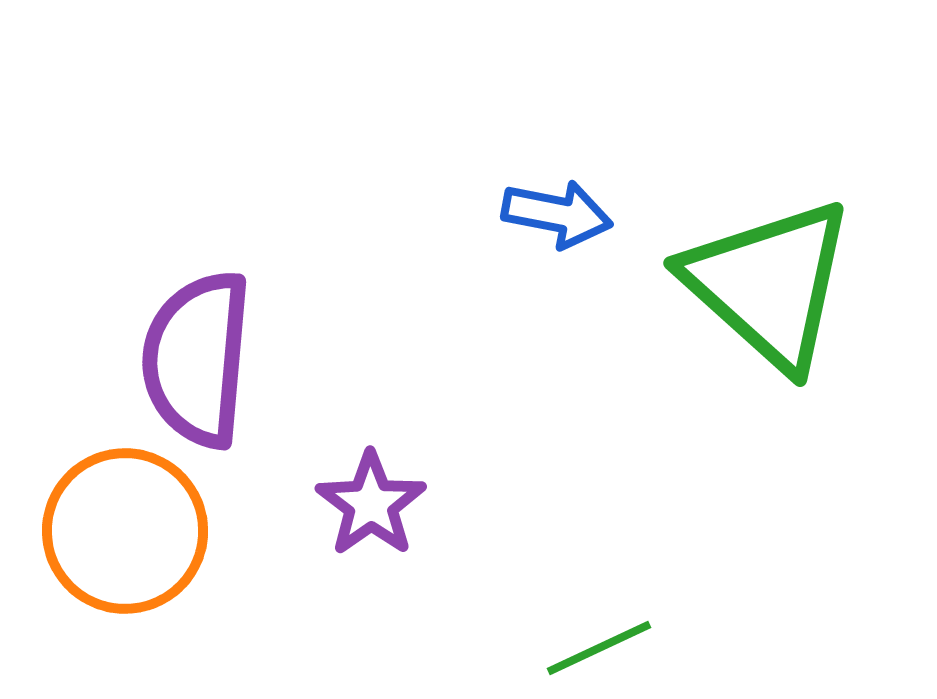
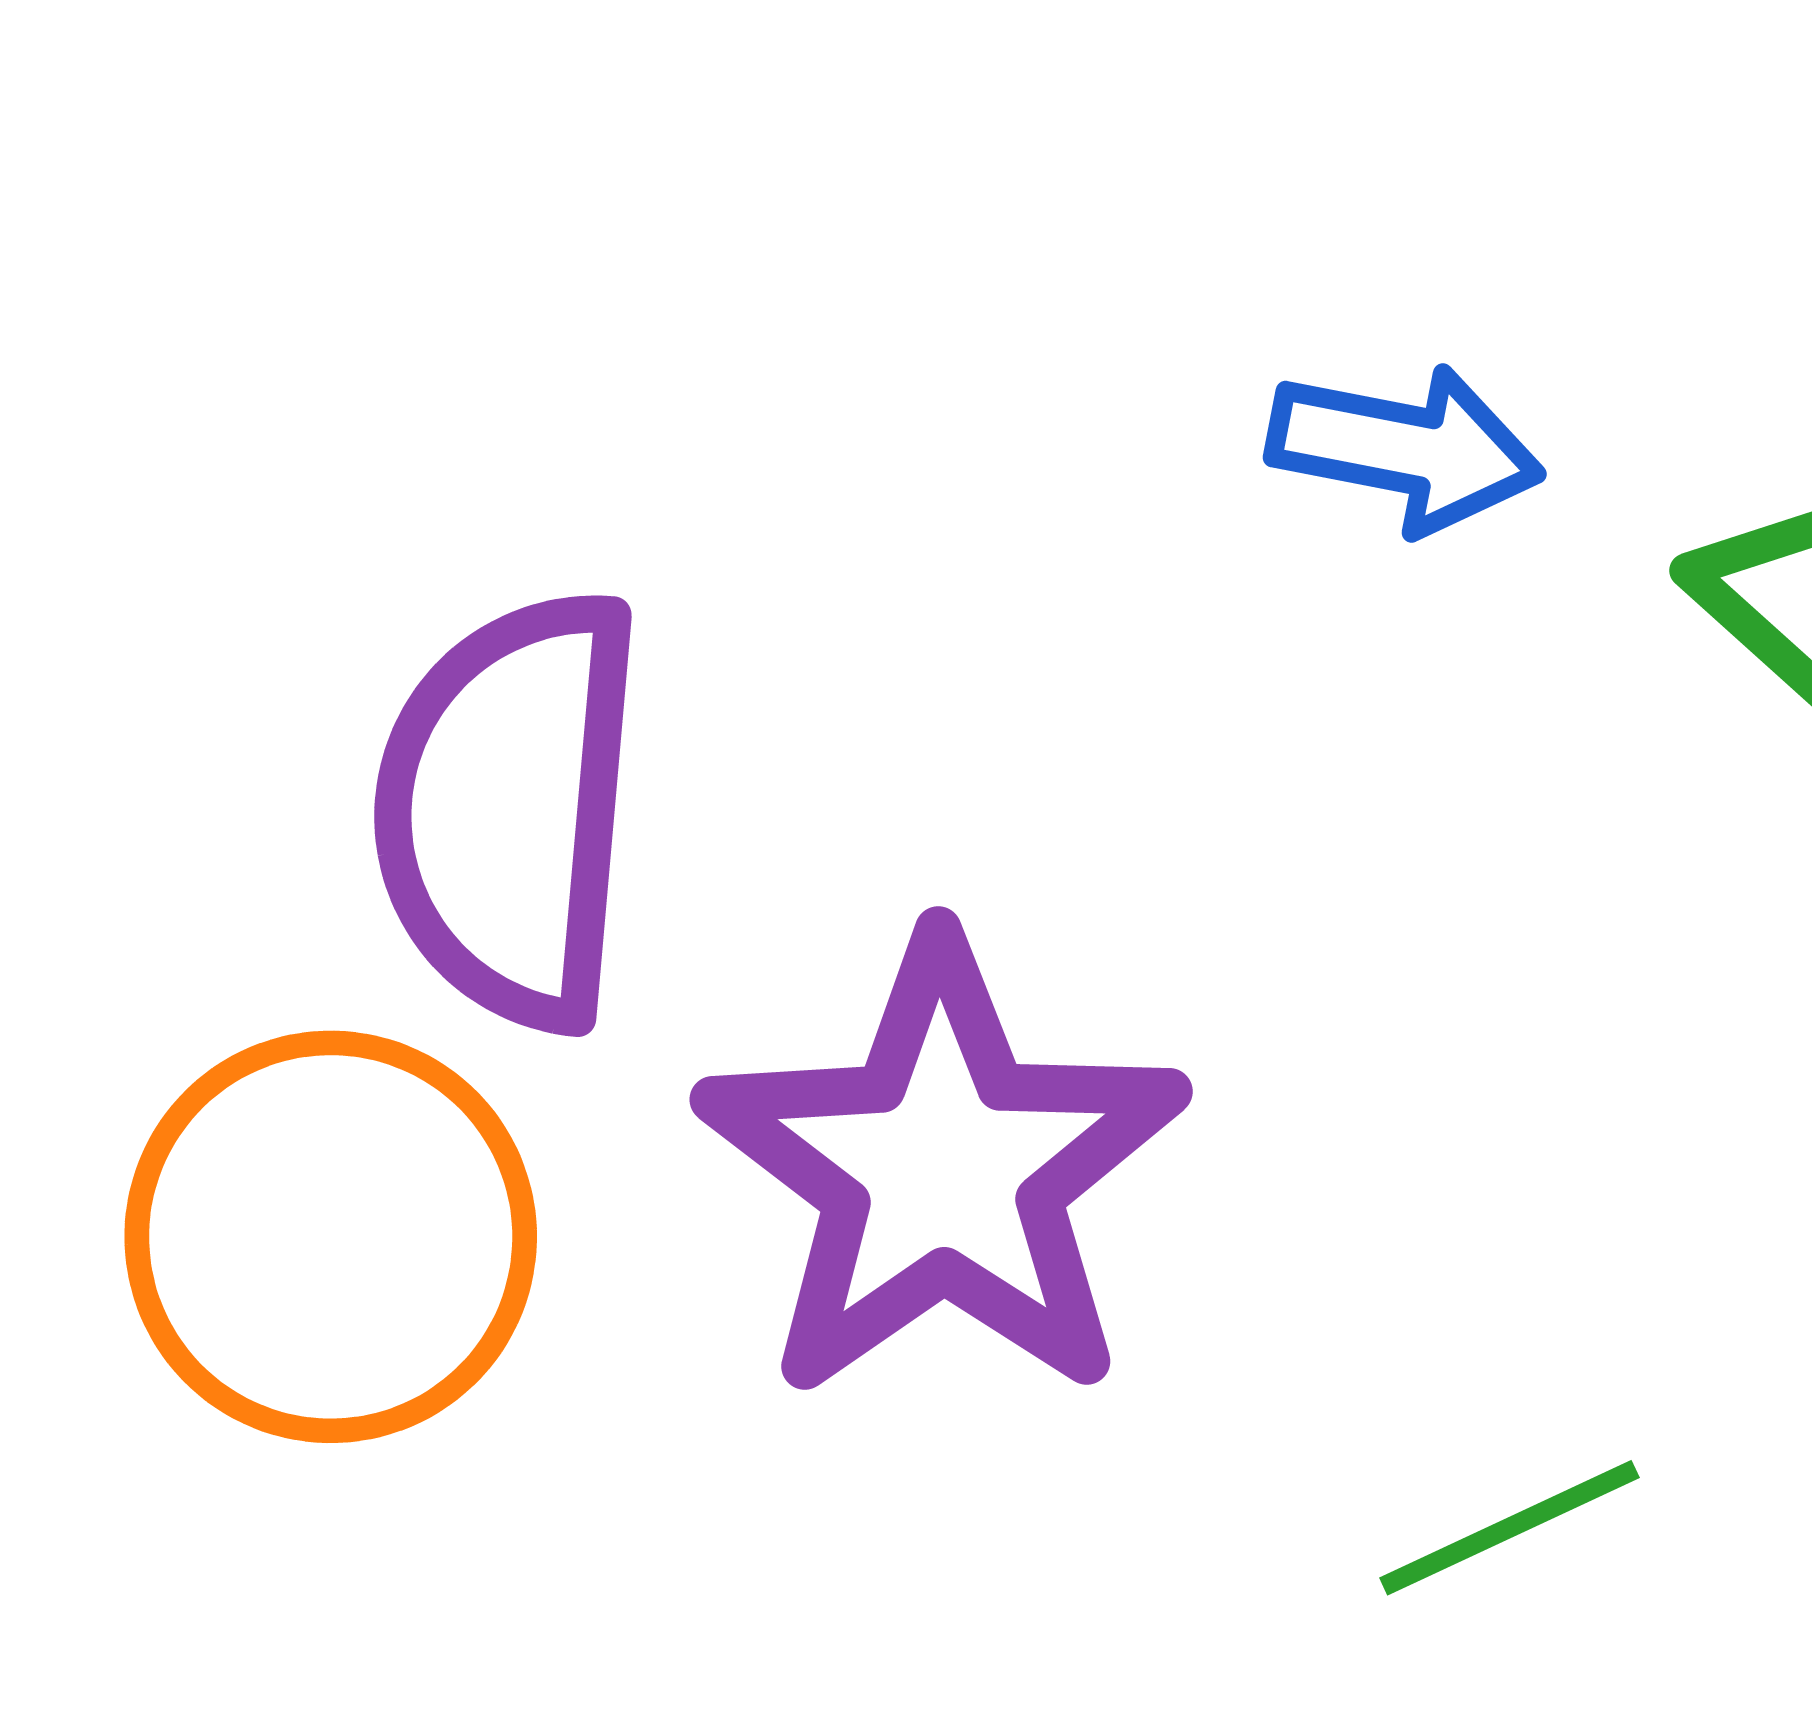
purple star: (371, 504) -> (942, 1170), size x1.8

